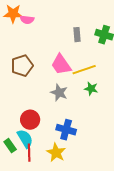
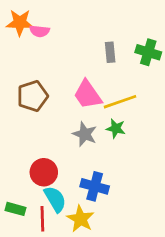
green star: (91, 89) -> (116, 128), moved
cyan semicircle: (25, 139) -> (55, 199), moved
green rectangle: (10, 146) -> (16, 209), turned -40

